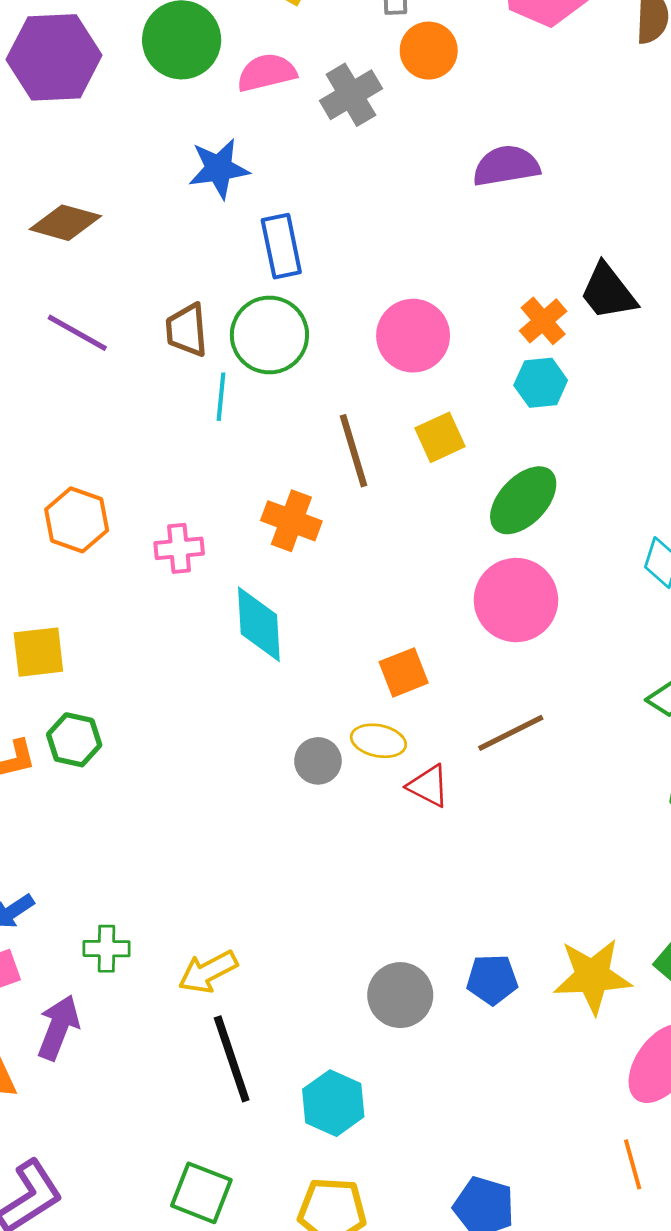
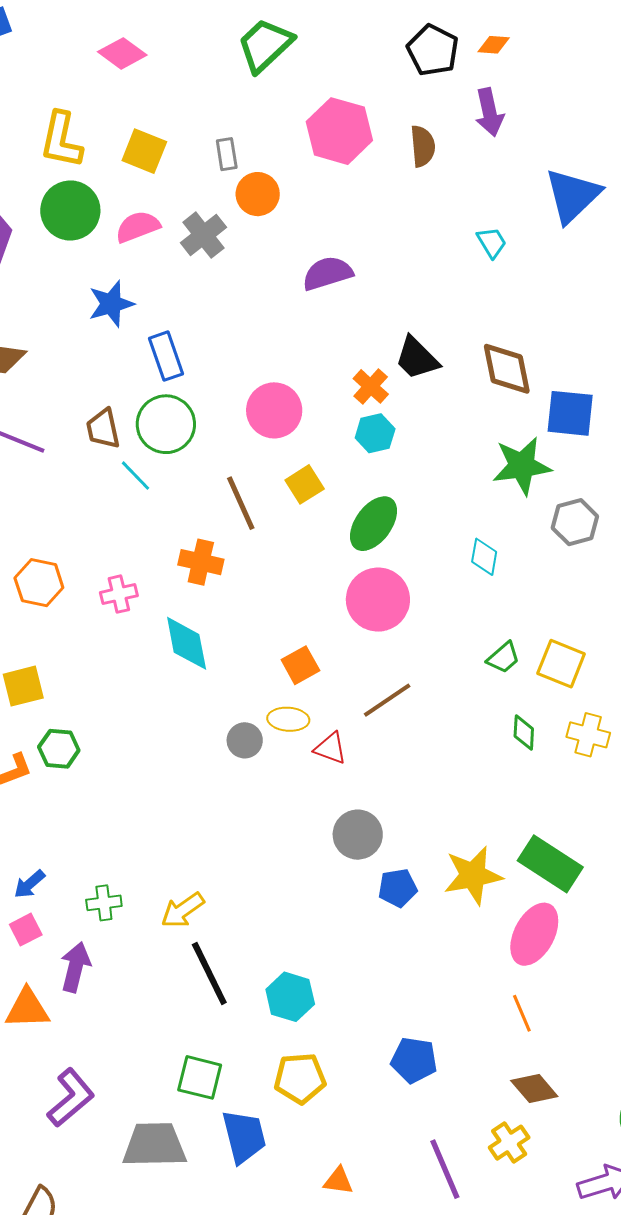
cyan line: (221, 397) -> (135, 476), turned -42
gray circle: (400, 995) -> (358, 835), moved

